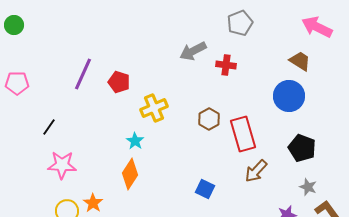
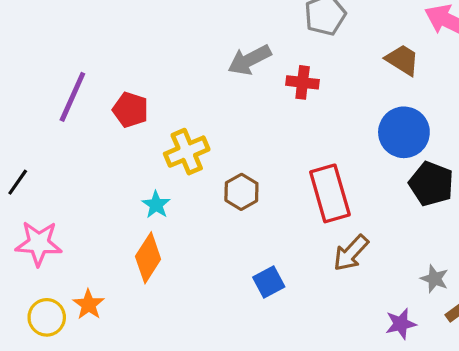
brown trapezoid: (300, 61) -> (402, 60), moved
brown hexagon: (209, 119) -> (241, 192), moved
black pentagon: (302, 148) -> (431, 184), moved
blue square: (205, 189) -> (269, 282), turned 36

